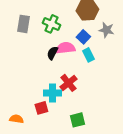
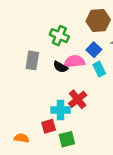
gray rectangle: (23, 24) -> (32, 60), moved
black semicircle: (52, 53) -> (60, 67), turned -88
green square: (77, 120) -> (67, 139), moved

